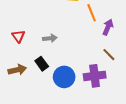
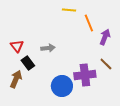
black rectangle: (42, 64) -> (28, 63), moved
brown arrow: (17, 70) -> (16, 79), turned -54
purple cross: (95, 76) -> (85, 75), moved

